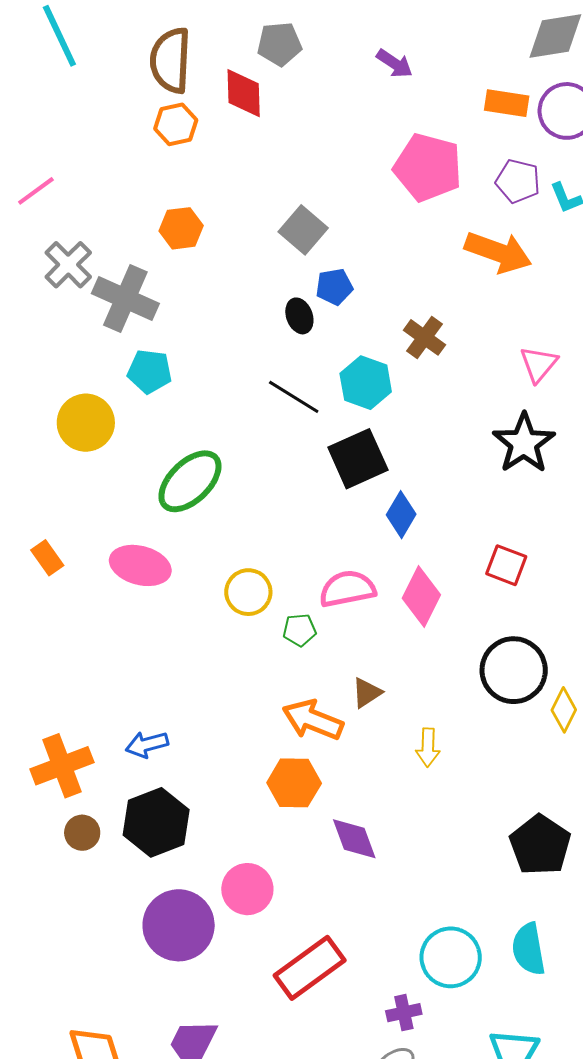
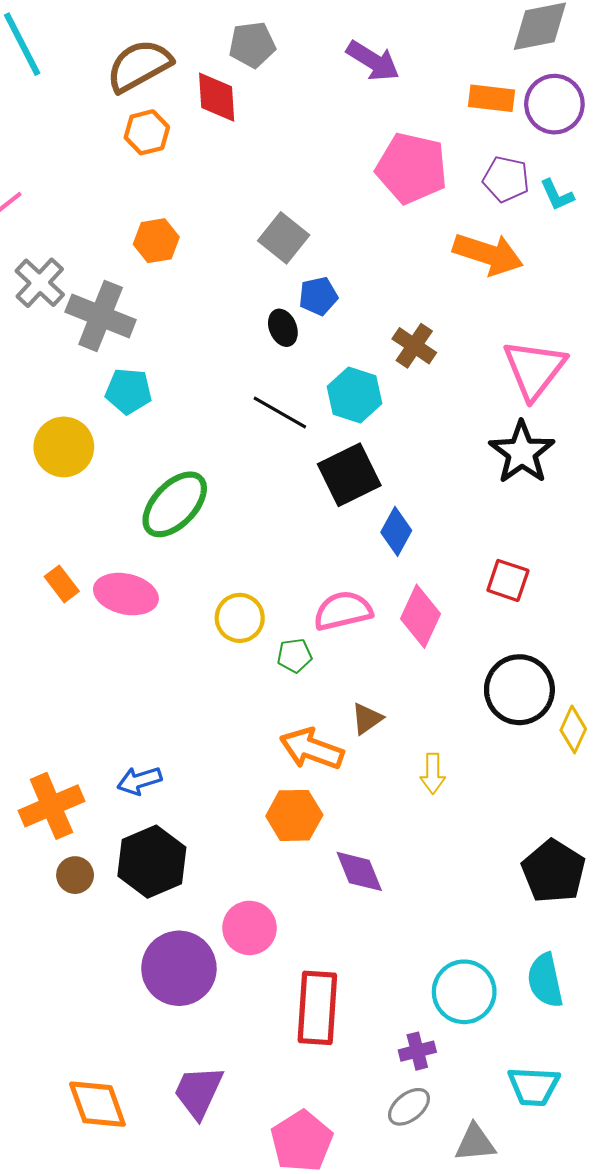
brown semicircle: (171, 60) -> (139, 66), turned 60
purple arrow: (395, 64) -> (373, 61), size x1.4
pink triangle: (539, 364) -> (534, 369), size x1.6
orange rectangle: (47, 558) -> (62, 584), moved
red rectangle: (310, 968) -> (317, 1008), turned -48

